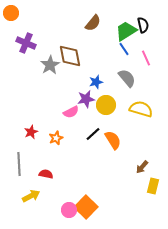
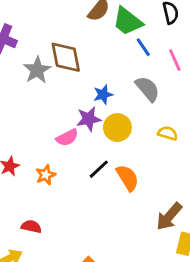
green trapezoid: (126, 31) -> (127, 21), moved, turned -110
yellow semicircle: (141, 109) -> (168, 133), size x0.6
brown arrow: (142, 167) -> (169, 217), size x1.5

